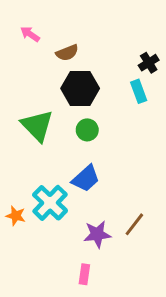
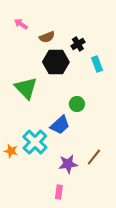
black cross: (149, 63) -> (78, 44), moved
green circle: (87, 130) -> (77, 104), moved

